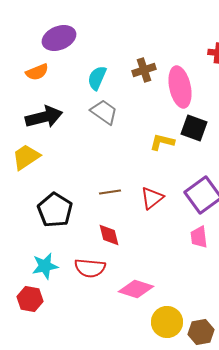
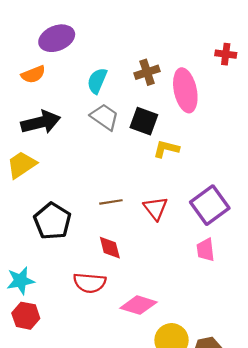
black square: (194, 128) -> (144, 121), moved
red triangle: (152, 198) -> (156, 208), turned -30
cyan star: (45, 266) -> (21, 281), moved

